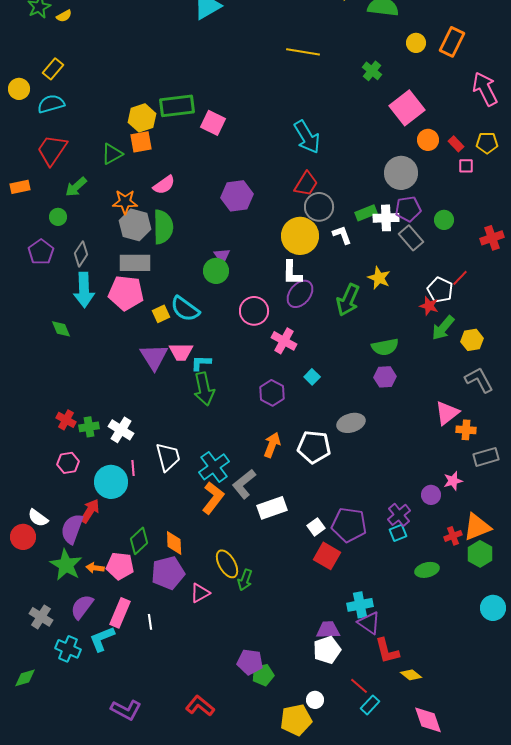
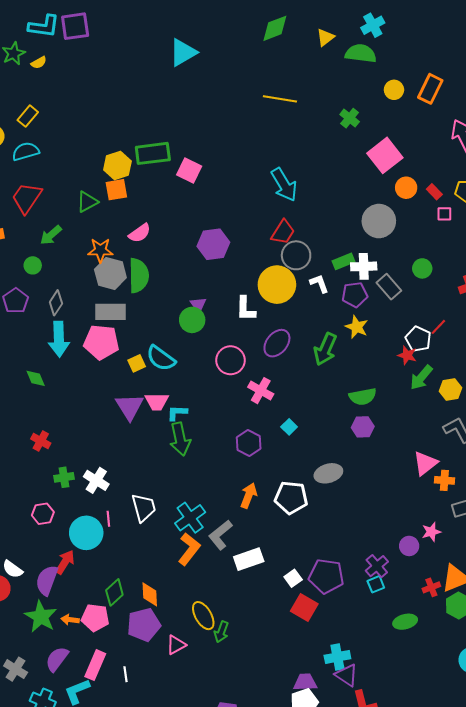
purple pentagon: (408, 209) -> (355, 295), moved
white L-shape: (292, 273) -> (246, 309), moved
red cross: (66, 420) -> (41, 441), moved

